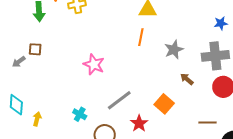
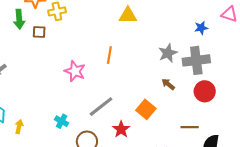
orange line: (141, 37) -> (109, 55), moved
brown square: (35, 49) -> (39, 32), moved
gray star: (174, 50) -> (168, 53), moved

